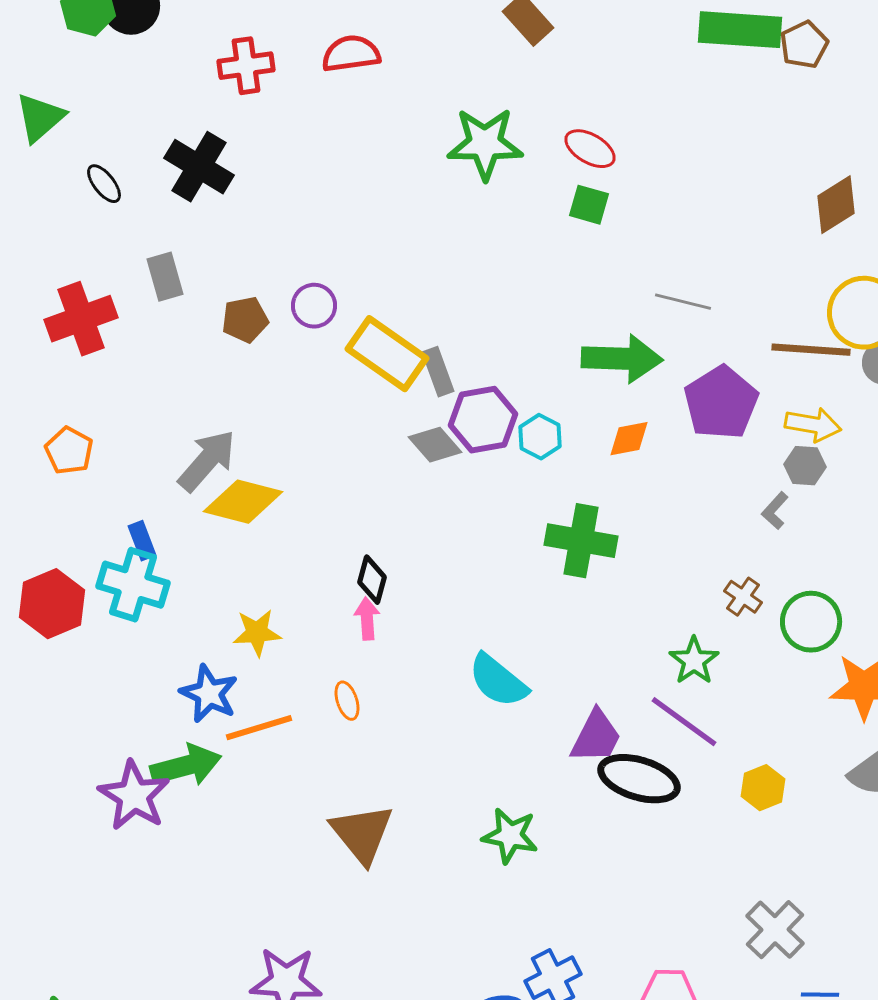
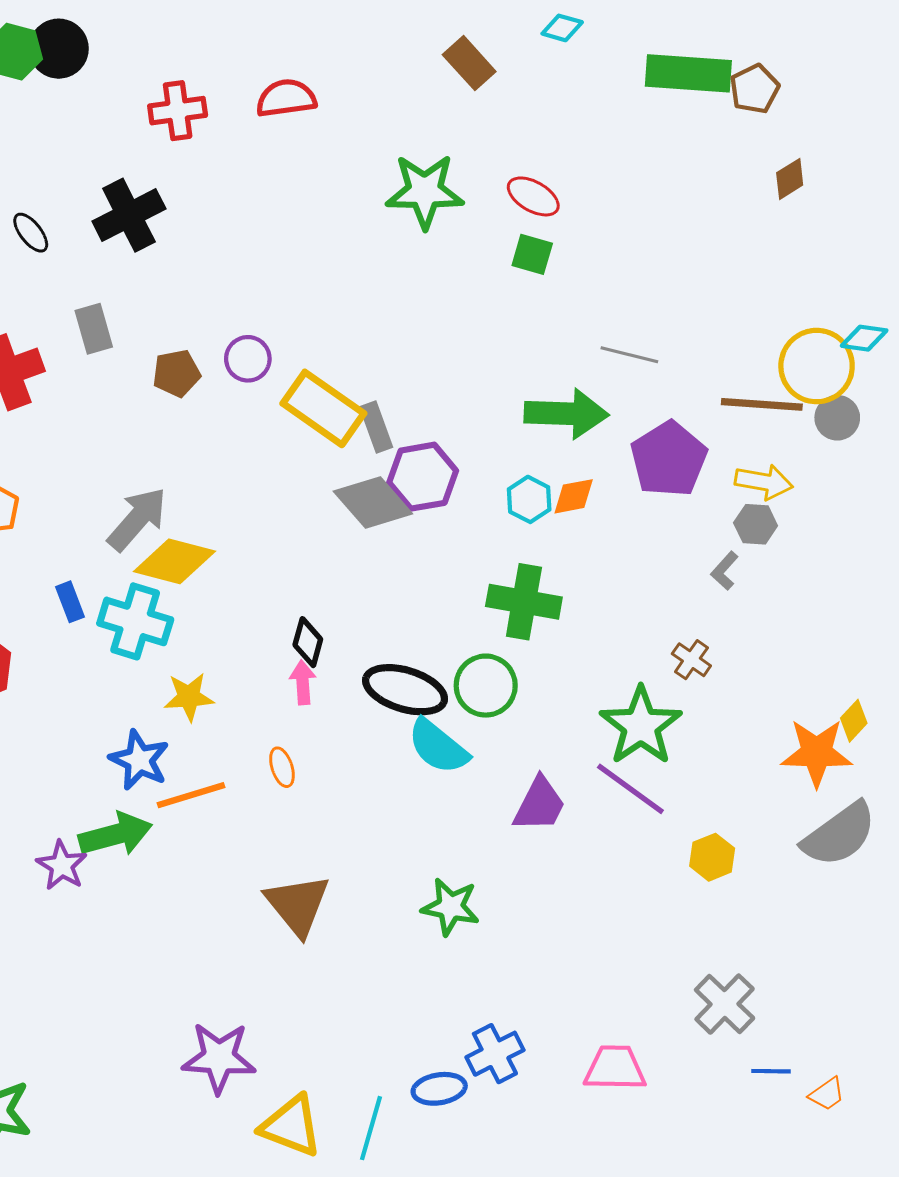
black cross: (199, 167) -> (129, 215), turned 32
brown diamond: (836, 205) -> (790, 179), moved, size x0.7
cyan hexagon: (540, 437) -> (529, 499), moved
gray diamond: (435, 445) -> (373, 503), size x1.4
cyan cross: (133, 585) -> (135, 621), moved
green circle: (811, 622) -> (486, 686), moved
green star: (694, 661) -> (641, 726), size x1.6
black ellipse: (639, 779) -> (405, 690), moved
purple star: (134, 796) -> (62, 865), size x0.7

